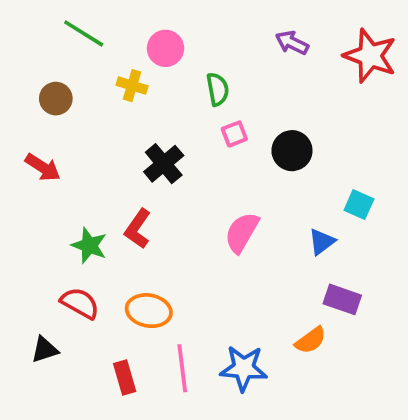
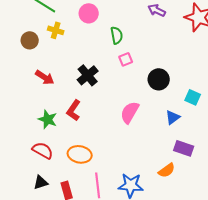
yellow cross: (132, 86) -> (56, 30), moved
black circle: (292, 151) -> (159, 79), moved
red arrow: (43, 167) -> (45, 77), moved
black triangle: (45, 350) -> (41, 182), moved

